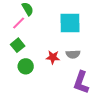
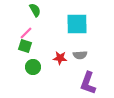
pink line: (19, 23) -> (26, 33), moved
green square: (18, 45) -> (25, 46), turned -32

